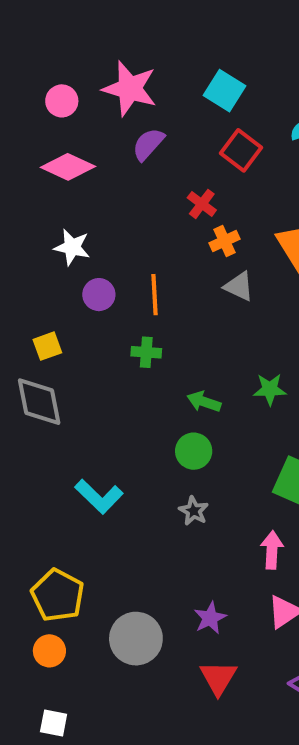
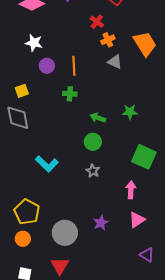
red triangle: (218, 678) -> (60, 266), moved

